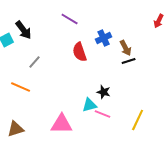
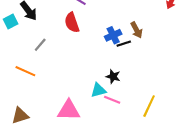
blue cross: (104, 38) -> (113, 35), moved
red semicircle: (80, 52) -> (72, 23), moved
black line: (129, 61) -> (124, 44), moved

